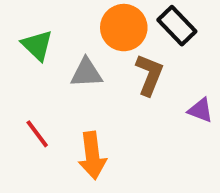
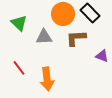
brown L-shape: (149, 75) -> (76, 38), turned -115

